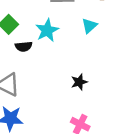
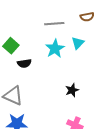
cyan star: (47, 30) -> (55, 49), moved

